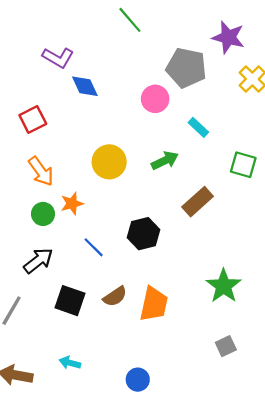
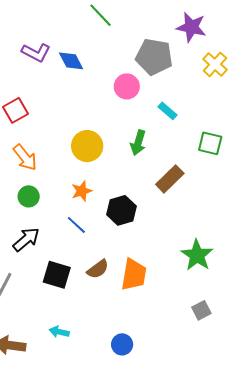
blue diamond: (85, 86) -> (71, 61), moved
green arrow: (165, 161) -> (138, 143), turned 135
orange star: (72, 204) -> (82, 191), moved

